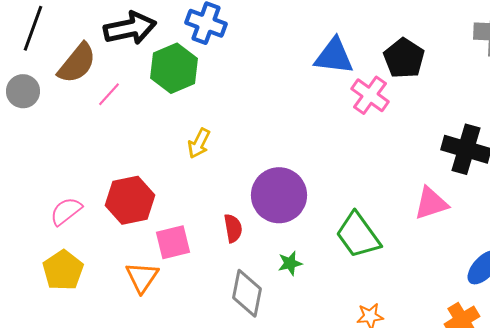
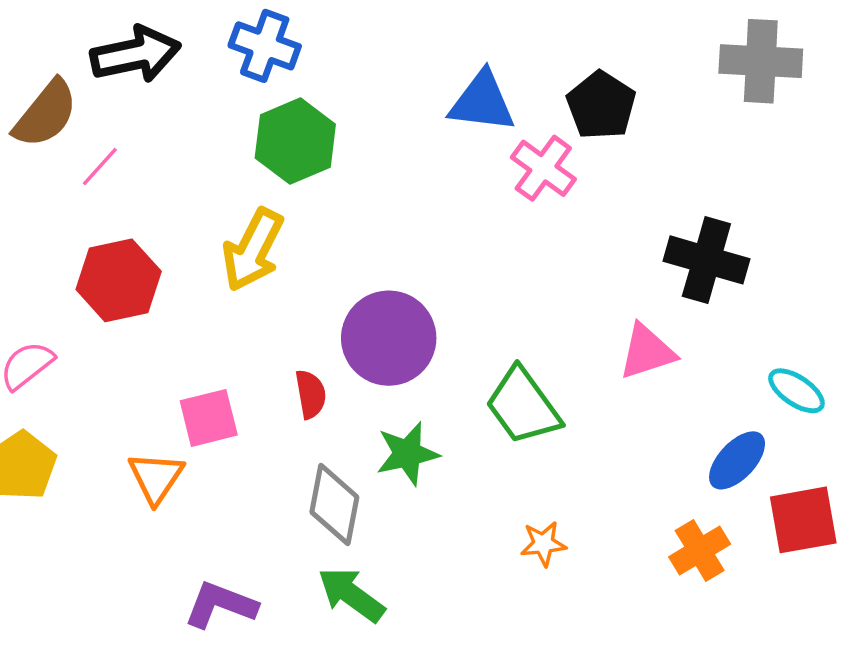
green hexagon: (174, 68) -> (295, 141), moved
yellow arrow: (199, 143) -> (253, 250), size x1.6
red hexagon: (130, 200) -> (119, 280), moved
green star: (290, 263) -> (407, 454), size x1.5

